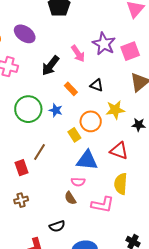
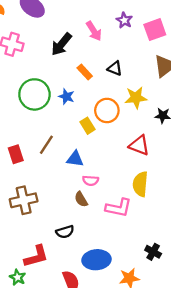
purple star: (104, 44) -> (124, 20), size x0.6
blue triangle: (87, 160) -> (75, 159), moved, size x0.7
red rectangle: (21, 168) -> (16, 154), moved
brown cross: (21, 200) -> (24, 200), size x1.6

